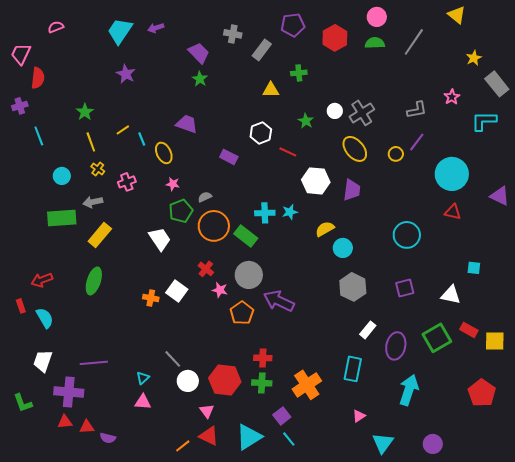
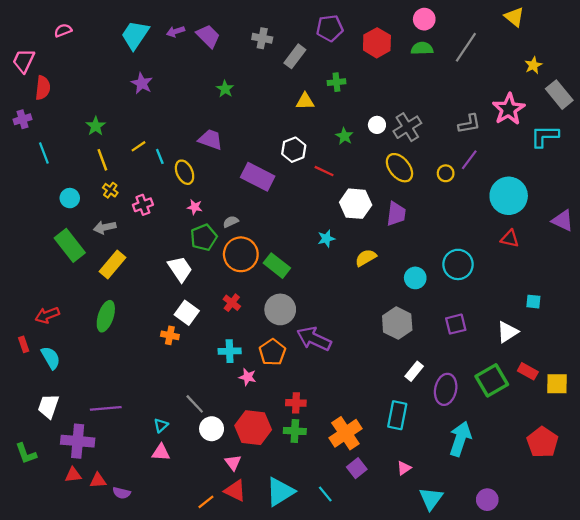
purple trapezoid: (199, 53) -> (208, 36), moved
pink star: (452, 97) -> (509, 109), size x1.8
purple rectangle: (229, 157) -> (258, 177), size x1.6
cyan cross: (265, 213) -> (230, 351), moved
green rectangle: (62, 218) -> (70, 245), turned 56
cyan circle: (343, 248) -> (415, 278), moved
pink star: (220, 290) -> (248, 377), moved
white square: (177, 291) -> (187, 313), moved
white triangle: (451, 295) -> (508, 332), turned -45
purple square: (282, 416) -> (357, 468), moved

